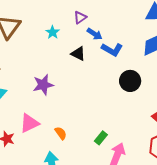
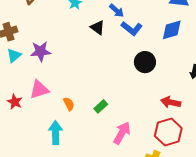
purple star: (43, 85) -> (41, 51), moved
green rectangle: (101, 138) -> (101, 106), moved

